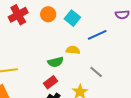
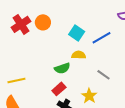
orange circle: (48, 14) -> (43, 22), moved
cyan square: (72, 18) -> (77, 33), moved

